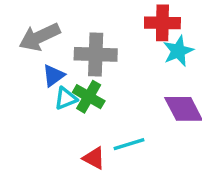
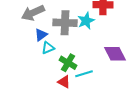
cyan star: (178, 51) -> (86, 21), moved
green cross: (89, 97) -> (68, 63), moved

